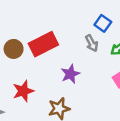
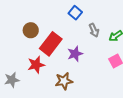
blue square: (103, 23) -> (75, 13), moved
red rectangle: (43, 44) -> (51, 44), moved, turned -30

